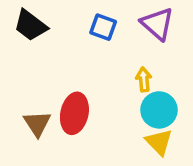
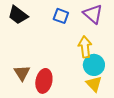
yellow arrow: (144, 79) -> (85, 47), size x1.5
red ellipse: (74, 113) -> (44, 81), moved

